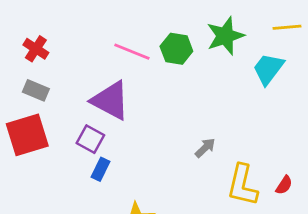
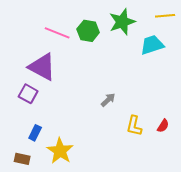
cyan trapezoid: (268, 69) -> (152, 45), turned 35
blue rectangle: (100, 169) -> (35, 133), moved
yellow L-shape: (242, 185) -> (134, 126), size x0.7

